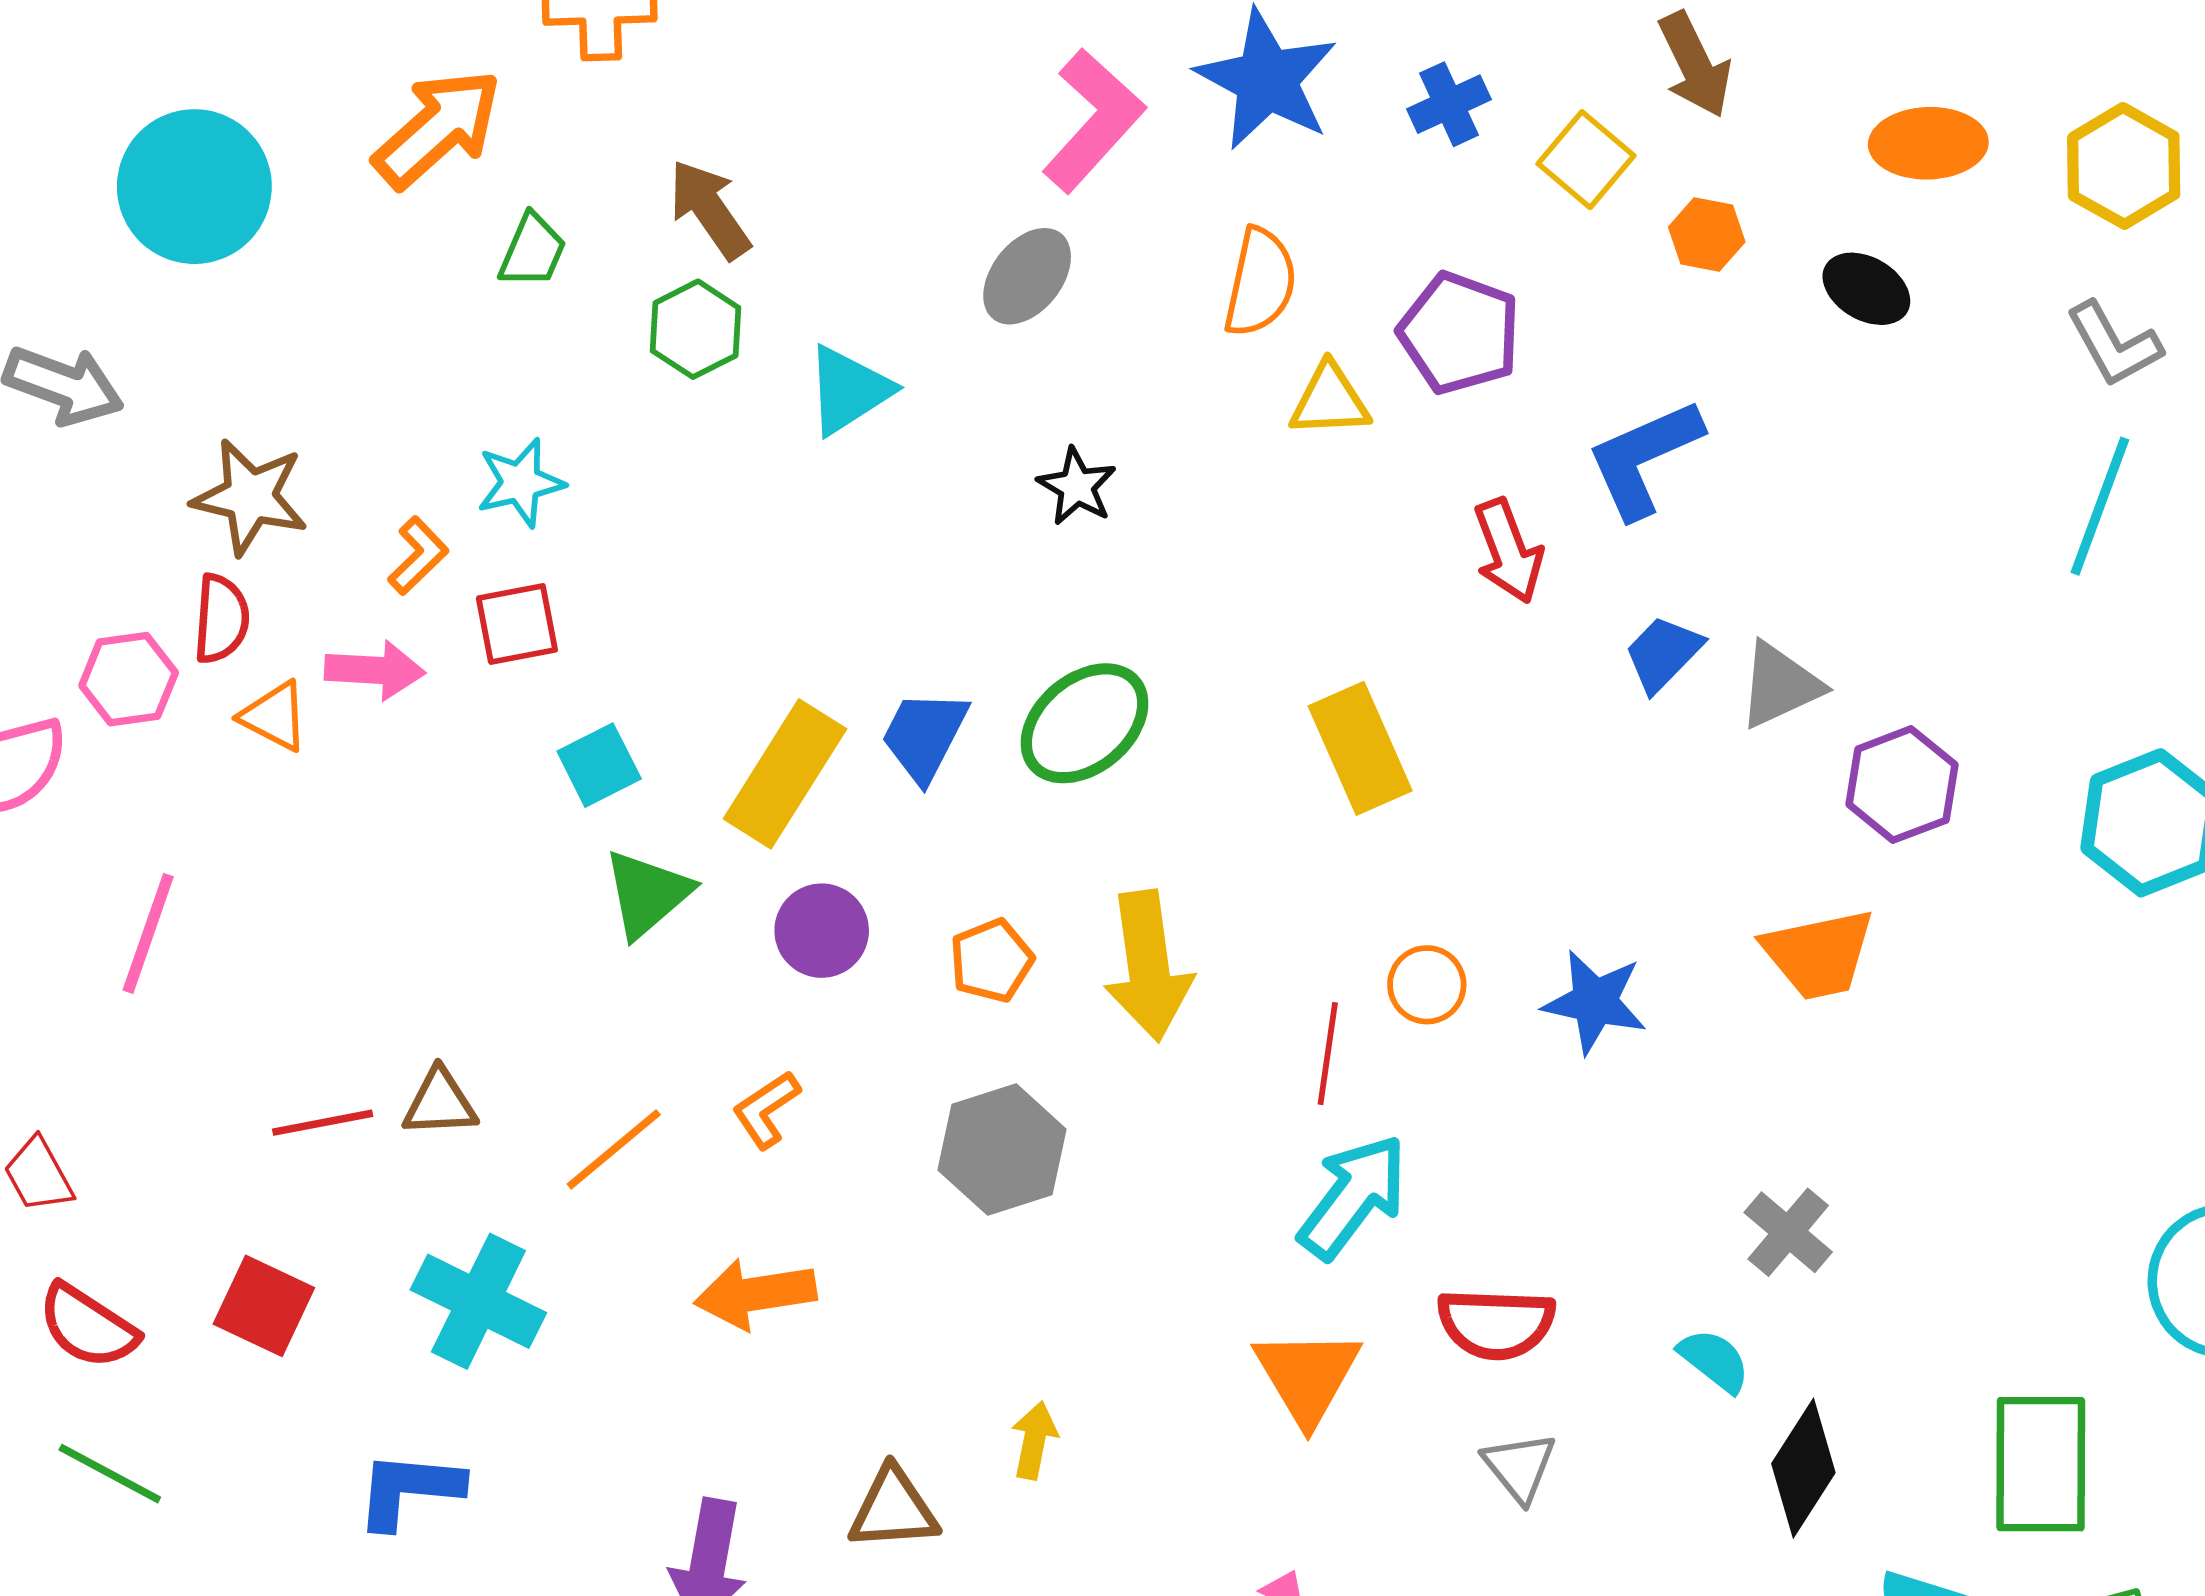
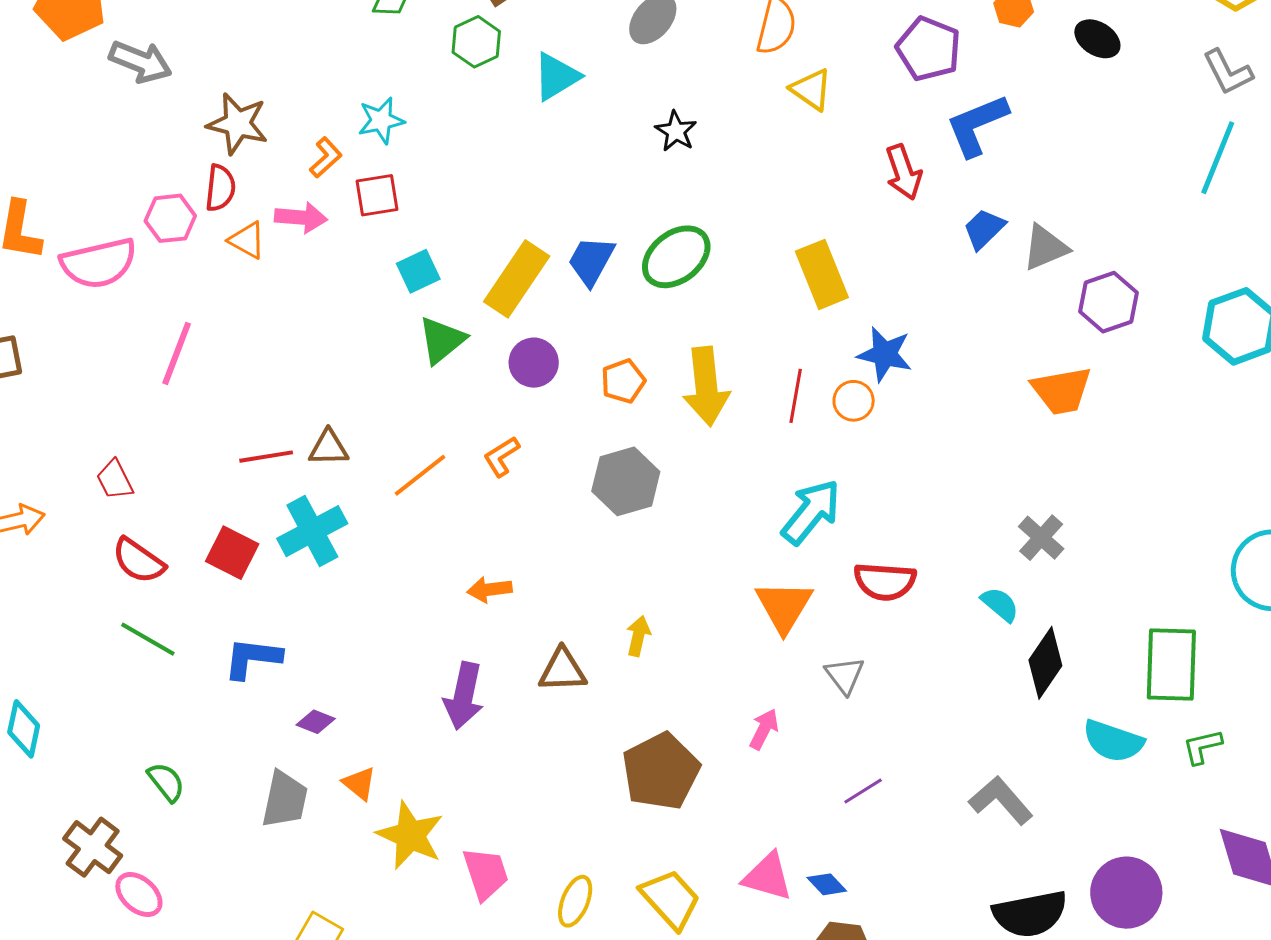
purple pentagon: (1459, 333) -> (929, 49), moved
yellow triangle: (1330, 400) -> (811, 90), turned 36
blue star: (1595, 1002) -> (885, 354), moved
red line: (1328, 1054) -> (796, 396), moved
orange arrow: (755, 1294) -> (490, 590), moved, size x0.7
cyan cross: (478, 1301) -> (312, 531), moved, turned 34
gray triangle: (1520, 1467) -> (845, 675), moved
blue L-shape: (409, 1490) -> (252, 658), moved

